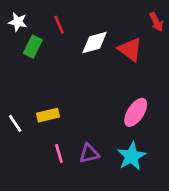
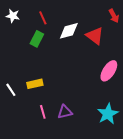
green rectangle: (33, 47) -> (37, 39), moved
pink ellipse: (136, 112) -> (109, 71), moved
cyan star: (132, 156) -> (108, 114), moved

